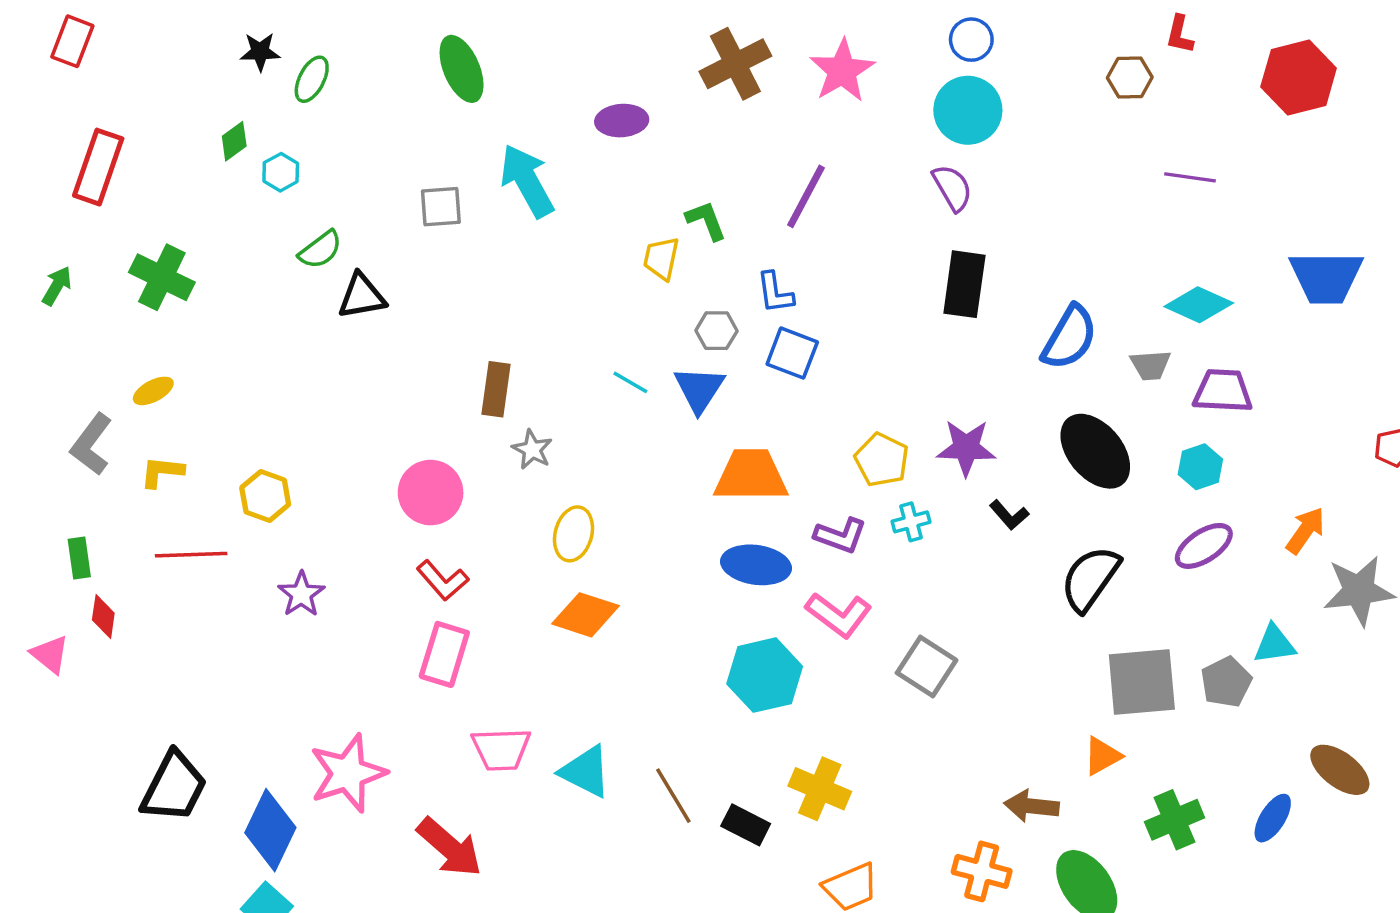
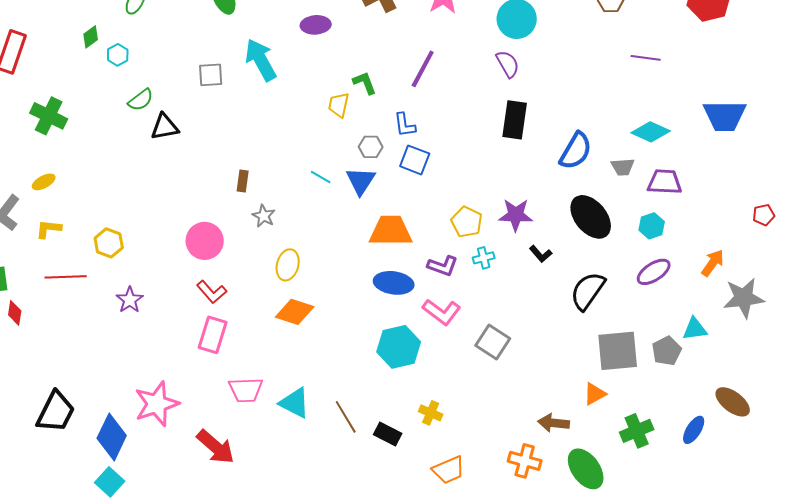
brown rectangle: (496, 389) -> (243, 181), size x0.7
yellow cross: (820, 789) -> (431, 413), size x0.7

